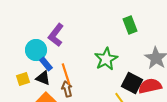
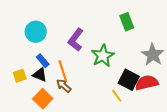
purple L-shape: (56, 35) -> (76, 40), moved
cyan circle: (36, 50) -> (36, 32), moved
brown arrow: (67, 89) -> (64, 86), turned -35

